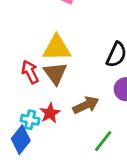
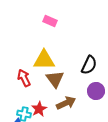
brown triangle: (55, 73) -> (55, 79), moved

